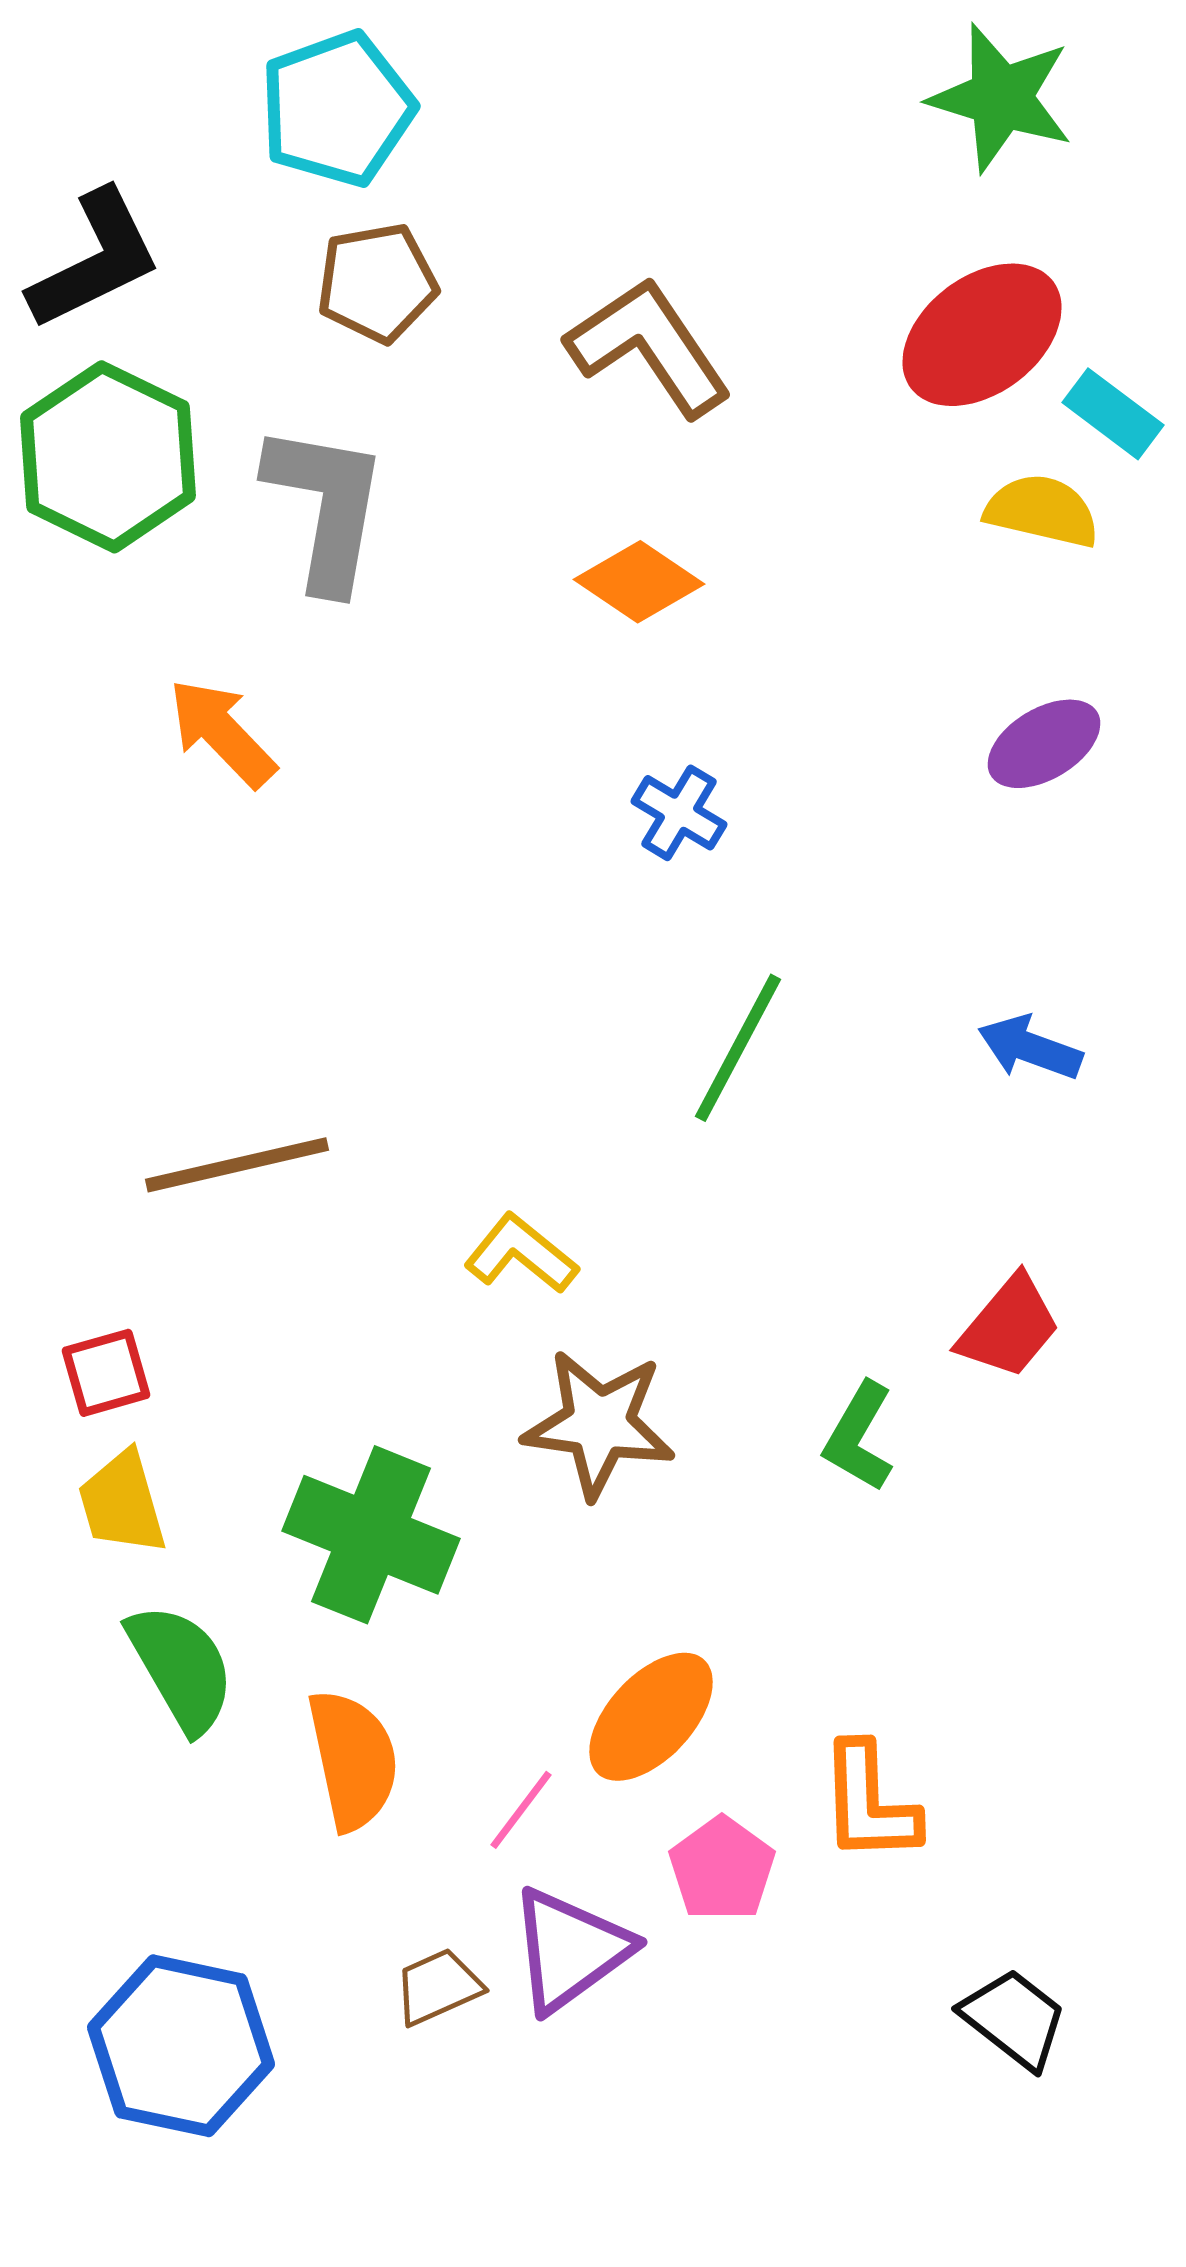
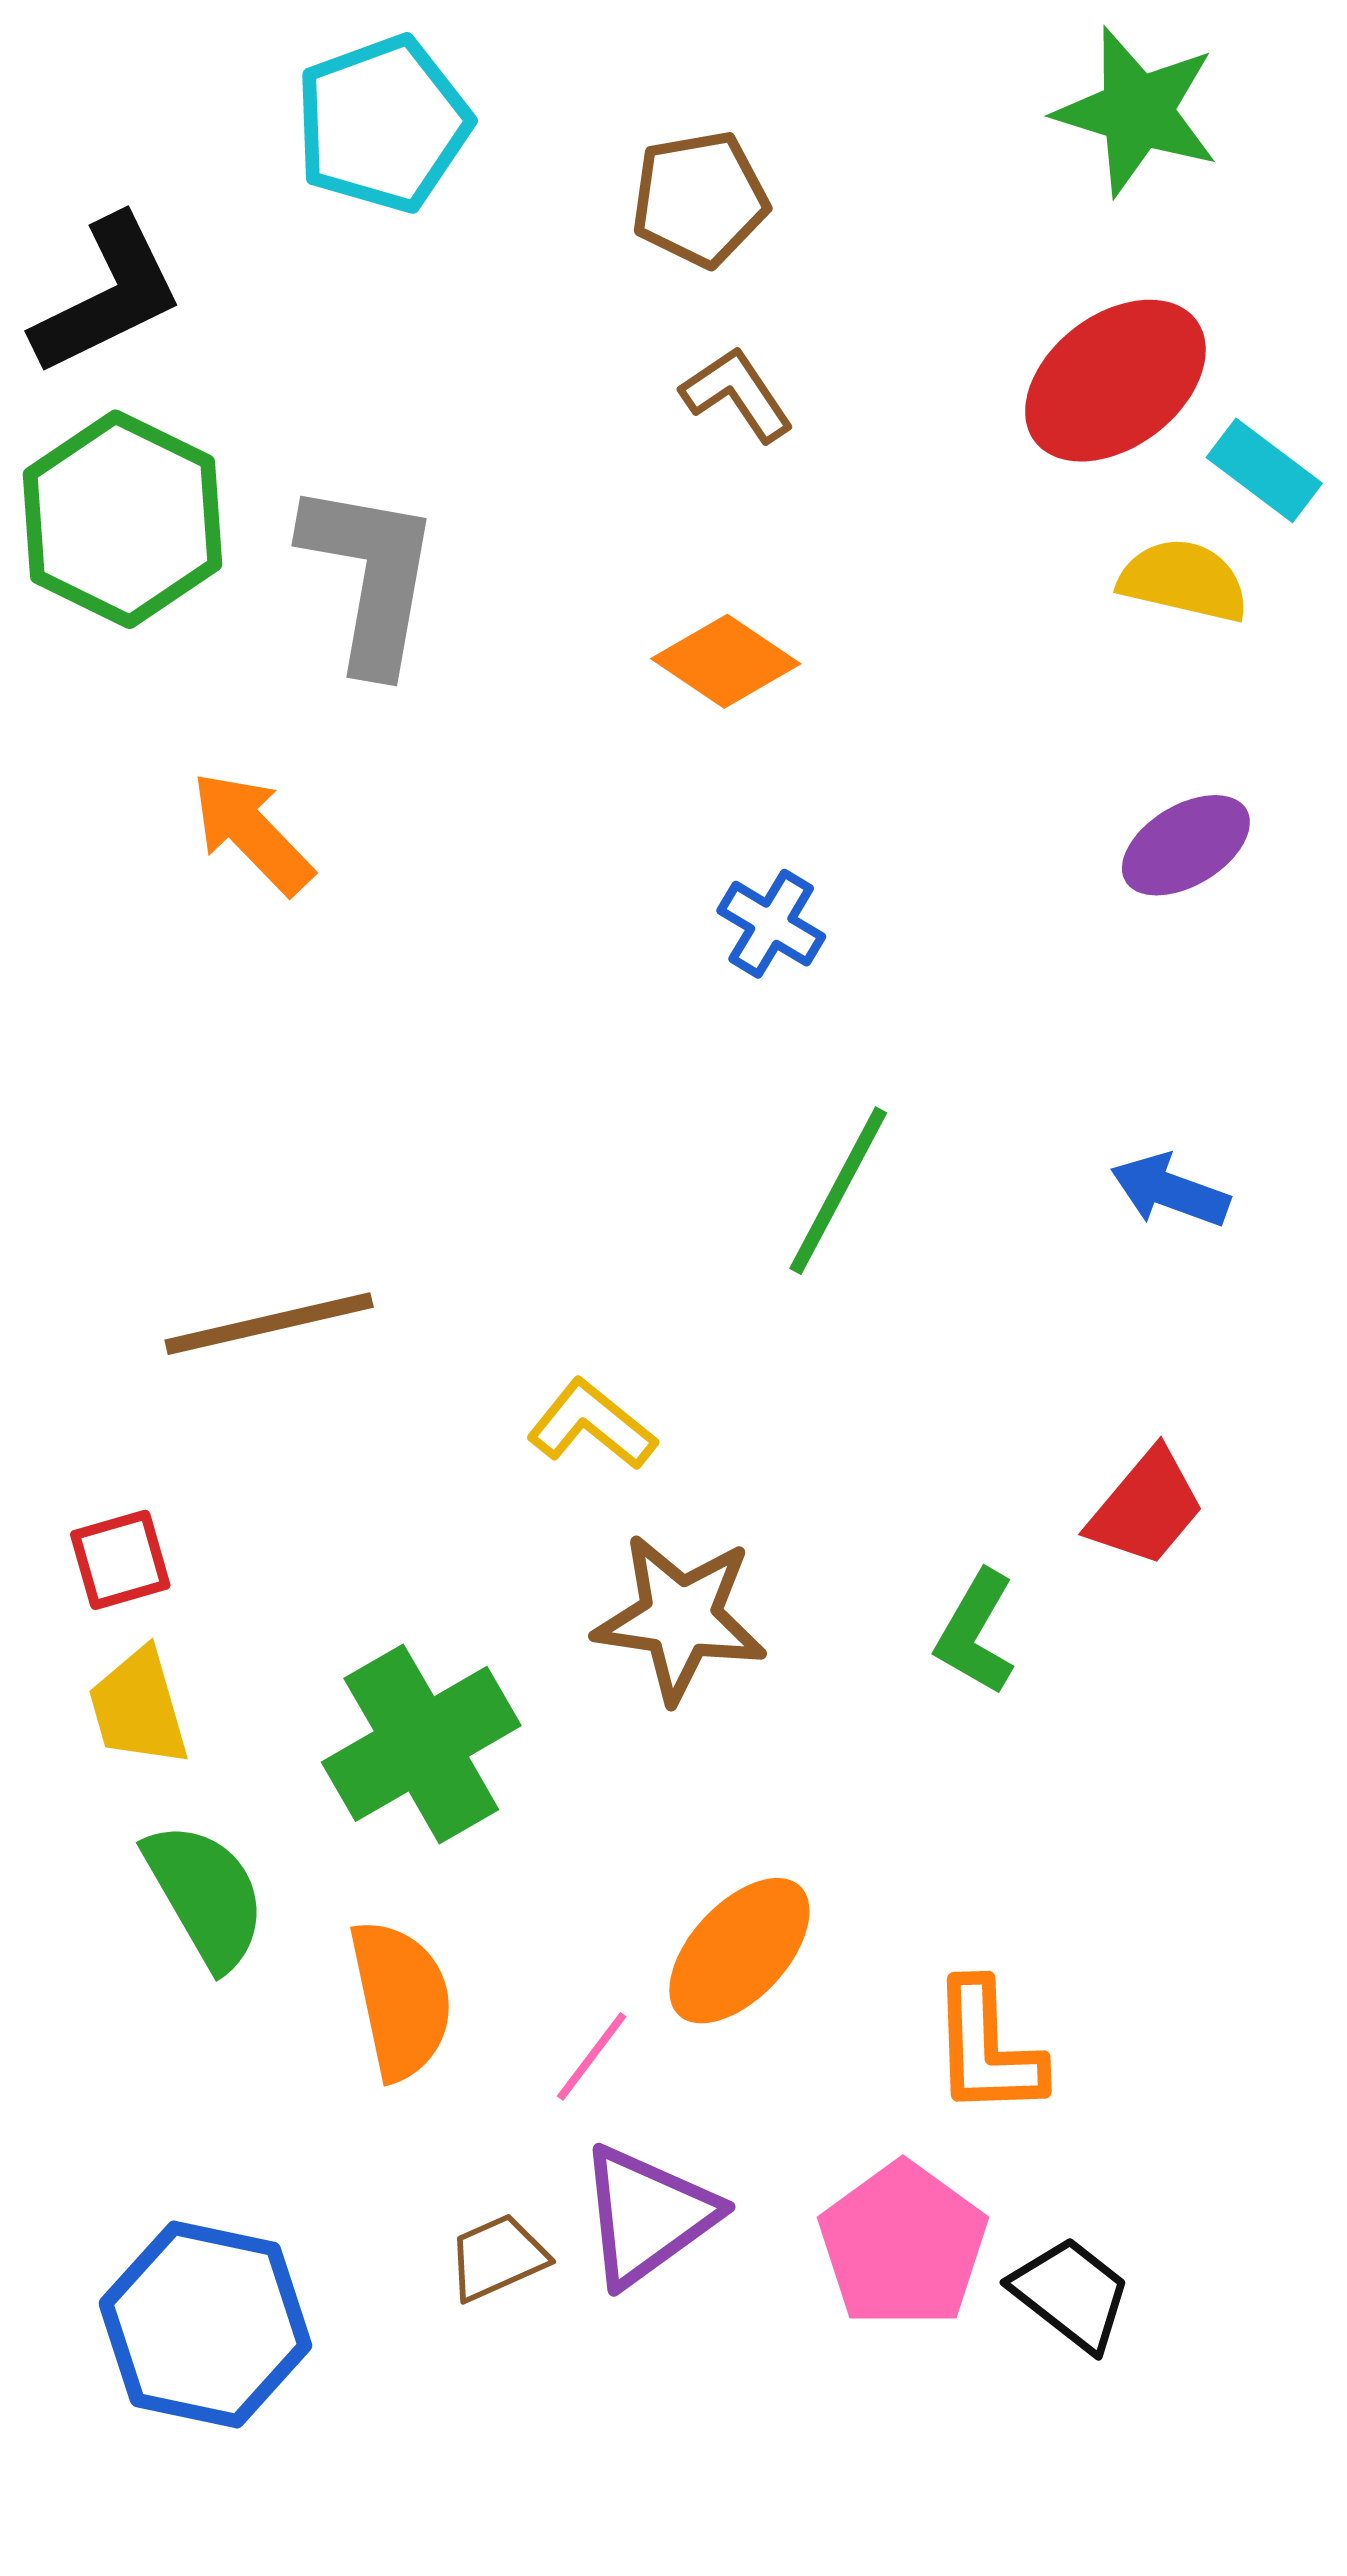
brown pentagon: (377, 283) -> (700, 199), moved
brown L-shape: (649, 347) -> (737, 394), size x0.6
green cross: (371, 1535) -> (421, 1744), turned 38
pink pentagon: (722, 1869) -> (903, 2245), moved, size x1.4
black trapezoid: (1014, 2019) -> (1071, 2294), moved

